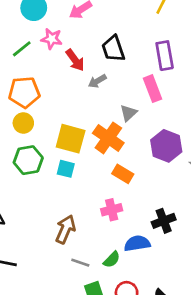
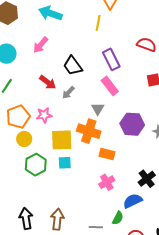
pink star: (52, 39) -> (44, 115), moved
brown arrow: (65, 229) -> (57, 219), moved

